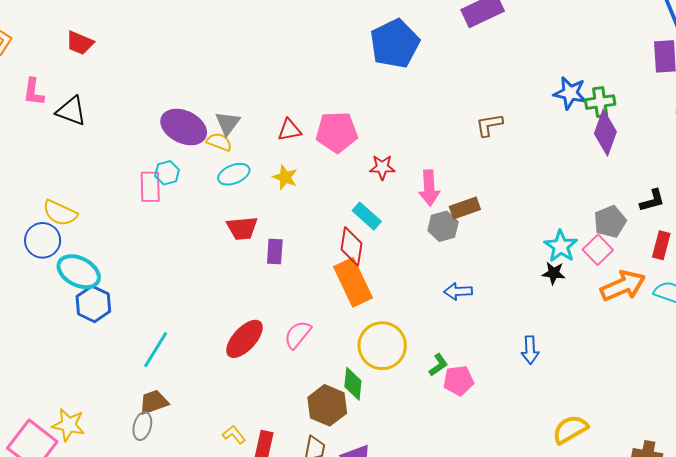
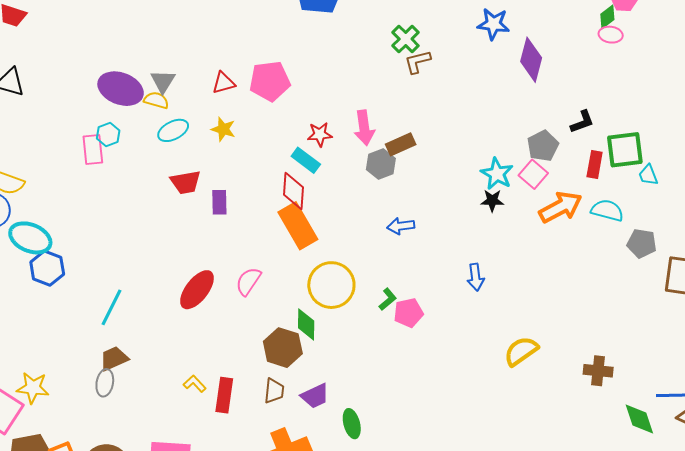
green cross: (600, 102) -> (406, 39), moved, turned -32
red star: (382, 167) -> (320, 134), moved

